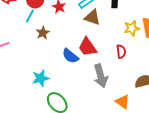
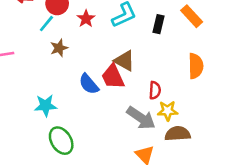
brown triangle: (92, 17) -> (124, 61), moved
yellow star: (132, 28) -> (168, 111), moved
gray arrow: (101, 76) -> (141, 118), moved, turned -50

